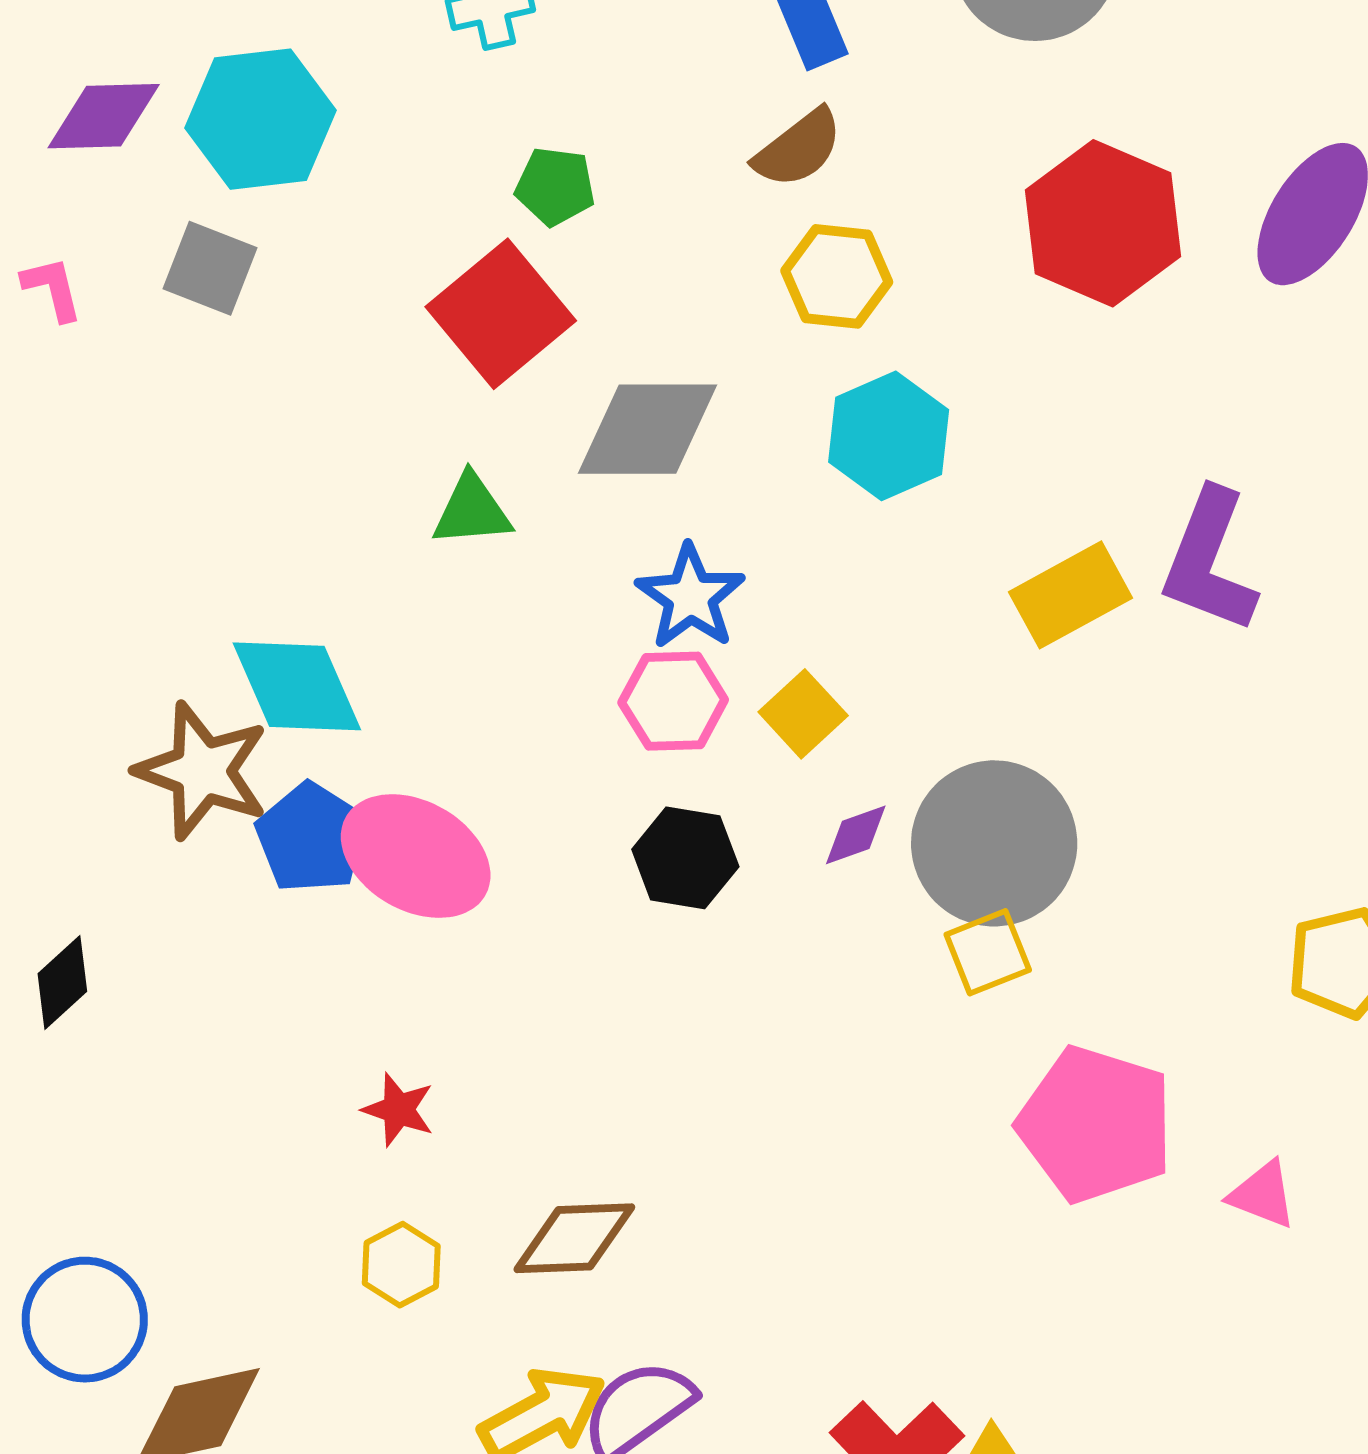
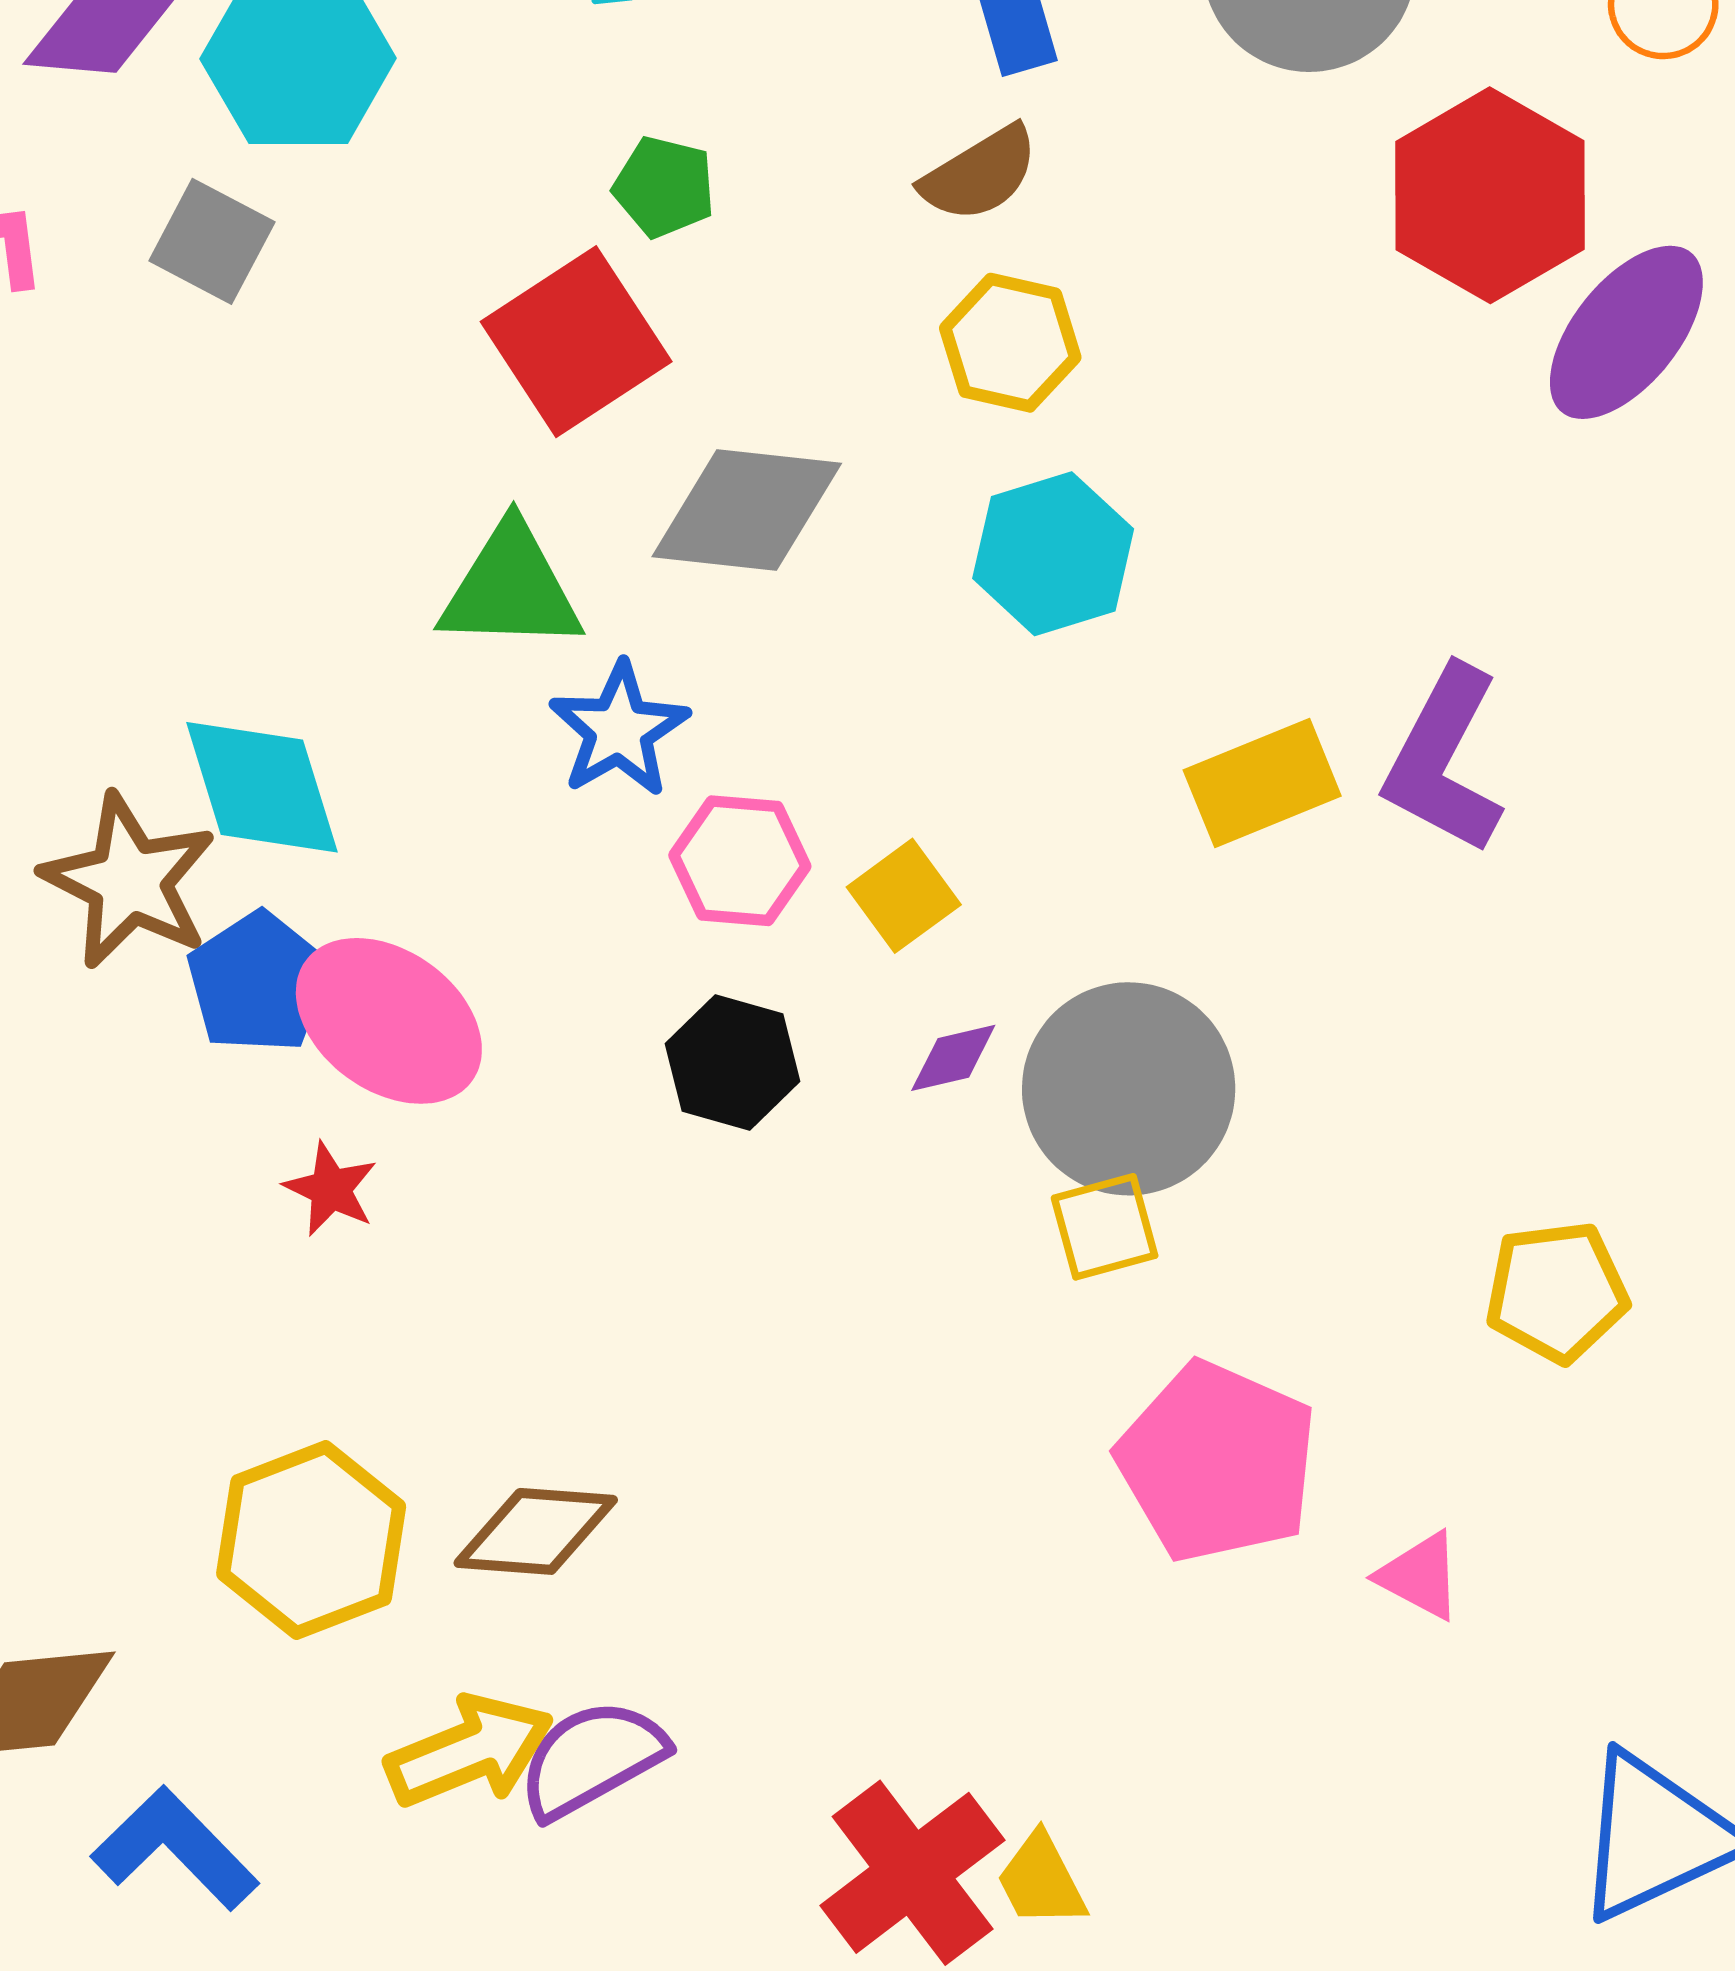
red hexagon: (1103, 223) -> (1490, 195), moved
green triangle: (472, 510) -> (511, 588), size x1.4
blue star: (690, 597) -> (619, 730), moved
red star: (398, 1110) -> (331, 1189), moved
yellow hexagon: (401, 1265) -> (311, 1540), size x1.8

